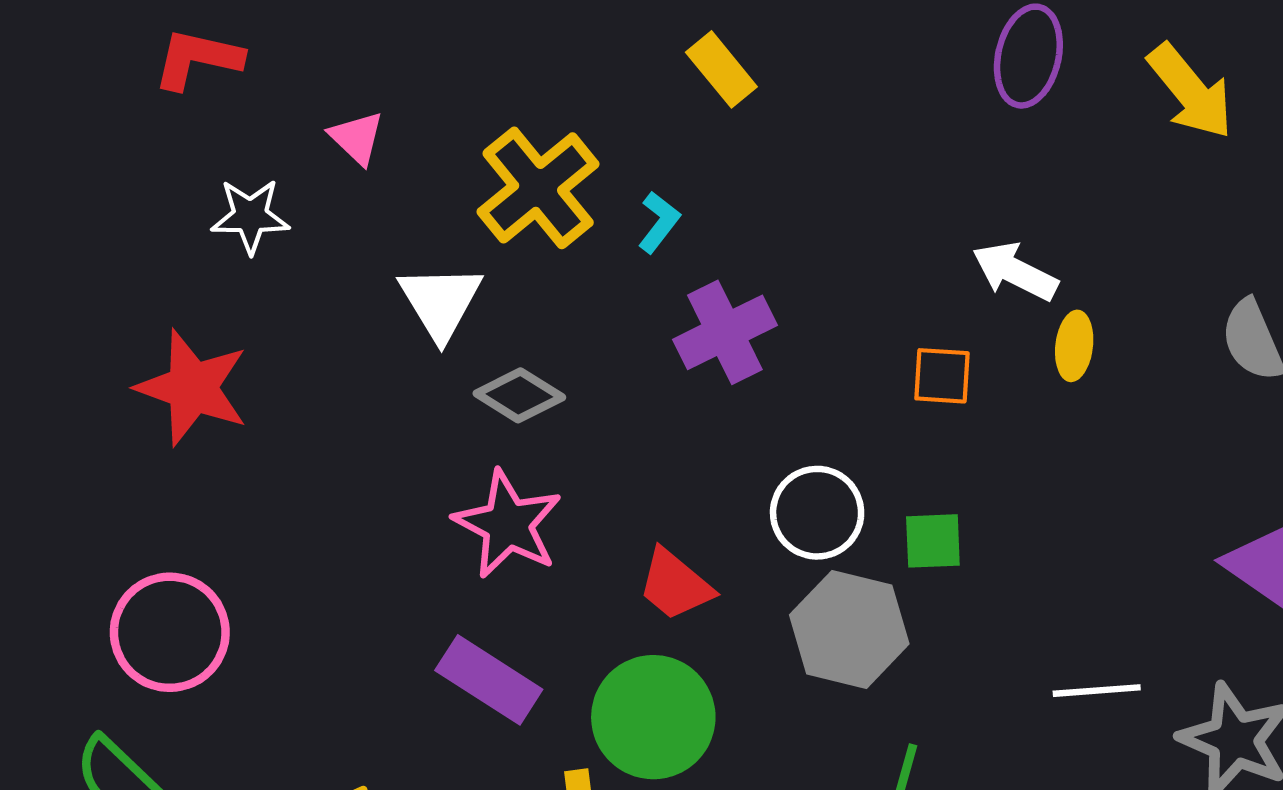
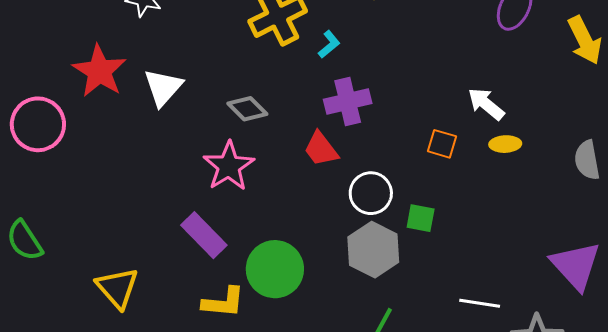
white triangle: (440, 302) -> (163, 87), moved
yellow ellipse: (1074, 346) -> (505, 144), turned 68
red trapezoid: (675, 585) -> (321, 149), moved
pink circle: (170, 632) -> (38, 124), moved

